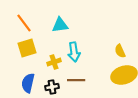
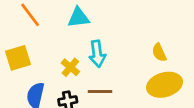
yellow square: (27, 48) -> (18, 58), moved
yellow cross: (54, 62) -> (70, 67), turned -32

